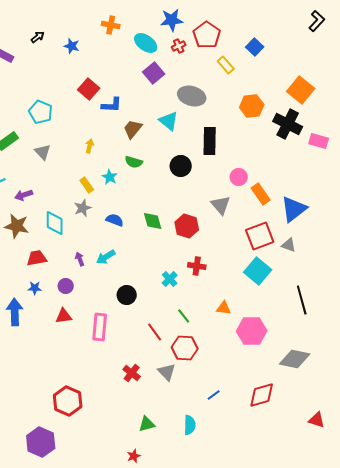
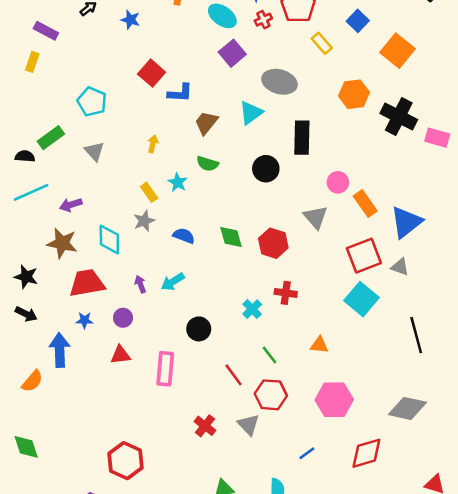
orange square: (301, 90) -> (398, 51), moved
cyan triangle: (169, 121) -> (251, 113), turned 45
red trapezoid: (37, 258) -> (87, 283), size x1.4
pink hexagon: (252, 331) -> (334, 400), moved

